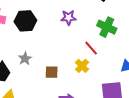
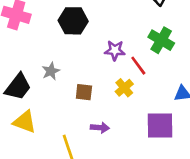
purple star: (69, 17) -> (115, 50), moved
black hexagon: (25, 21) -> (73, 21), moved

